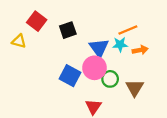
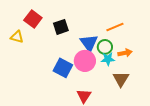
cyan star: (120, 44) -> (108, 59), moved
orange arrow: (140, 50) -> (125, 53), moved
green circle: (110, 79) -> (105, 47), moved

